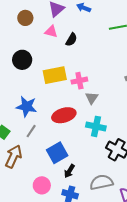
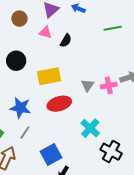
pink cross: (79, 81) -> (109, 85), moved
gray triangle: (92, 98) -> (88, 85), moved
red ellipse: (64, 115) -> (59, 104), moved
cyan cross: (96, 126) -> (90, 128), turned 30

